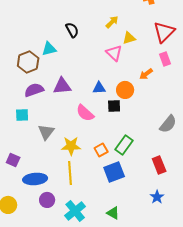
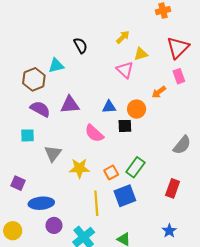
purple semicircle: (34, 90) -> (40, 109), turned 48
red rectangle: (159, 165) -> (173, 188), turned 42
yellow line: (70, 173) -> (96, 203), moved
blue star: (157, 197) -> (169, 231), moved

